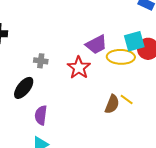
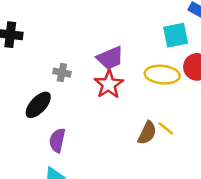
cyan square: (134, 41) -> (176, 35), moved
purple trapezoid: (96, 45) -> (110, 58), moved

